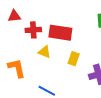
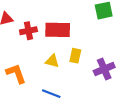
yellow triangle: (45, 52) -> (52, 61), moved

